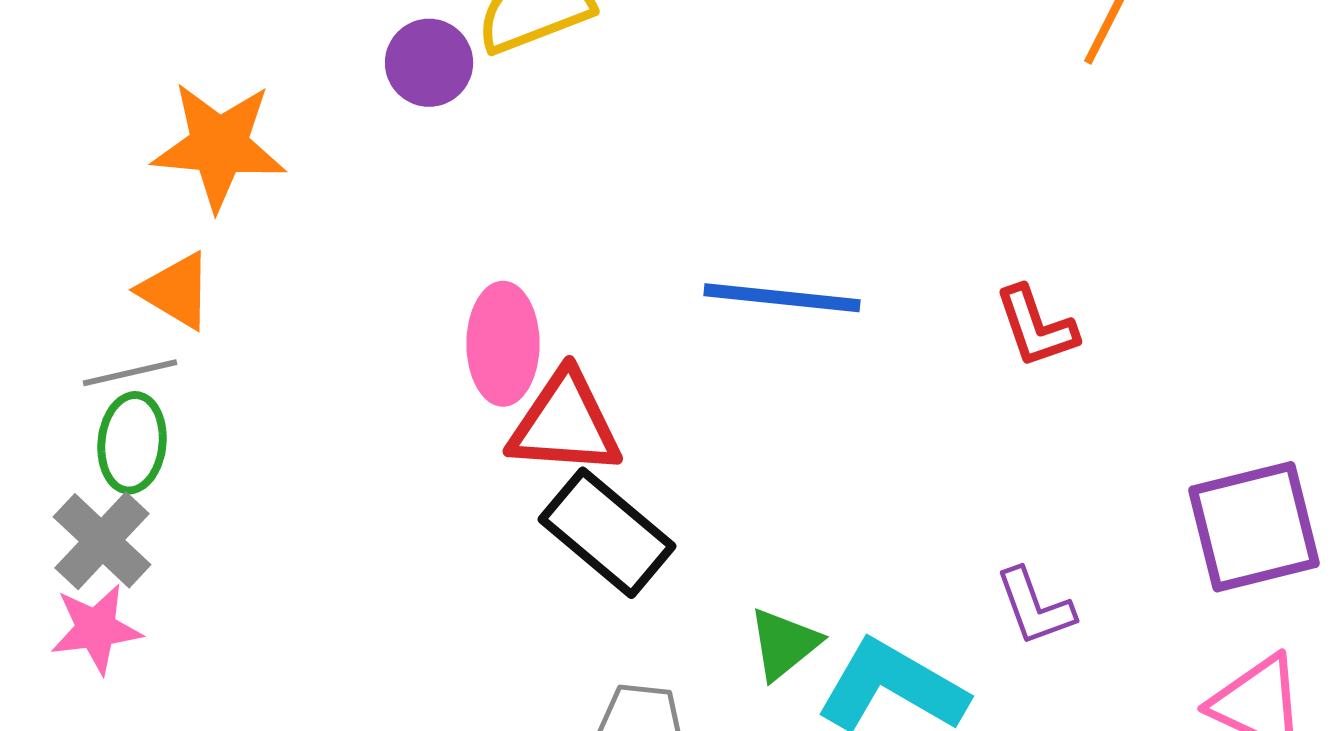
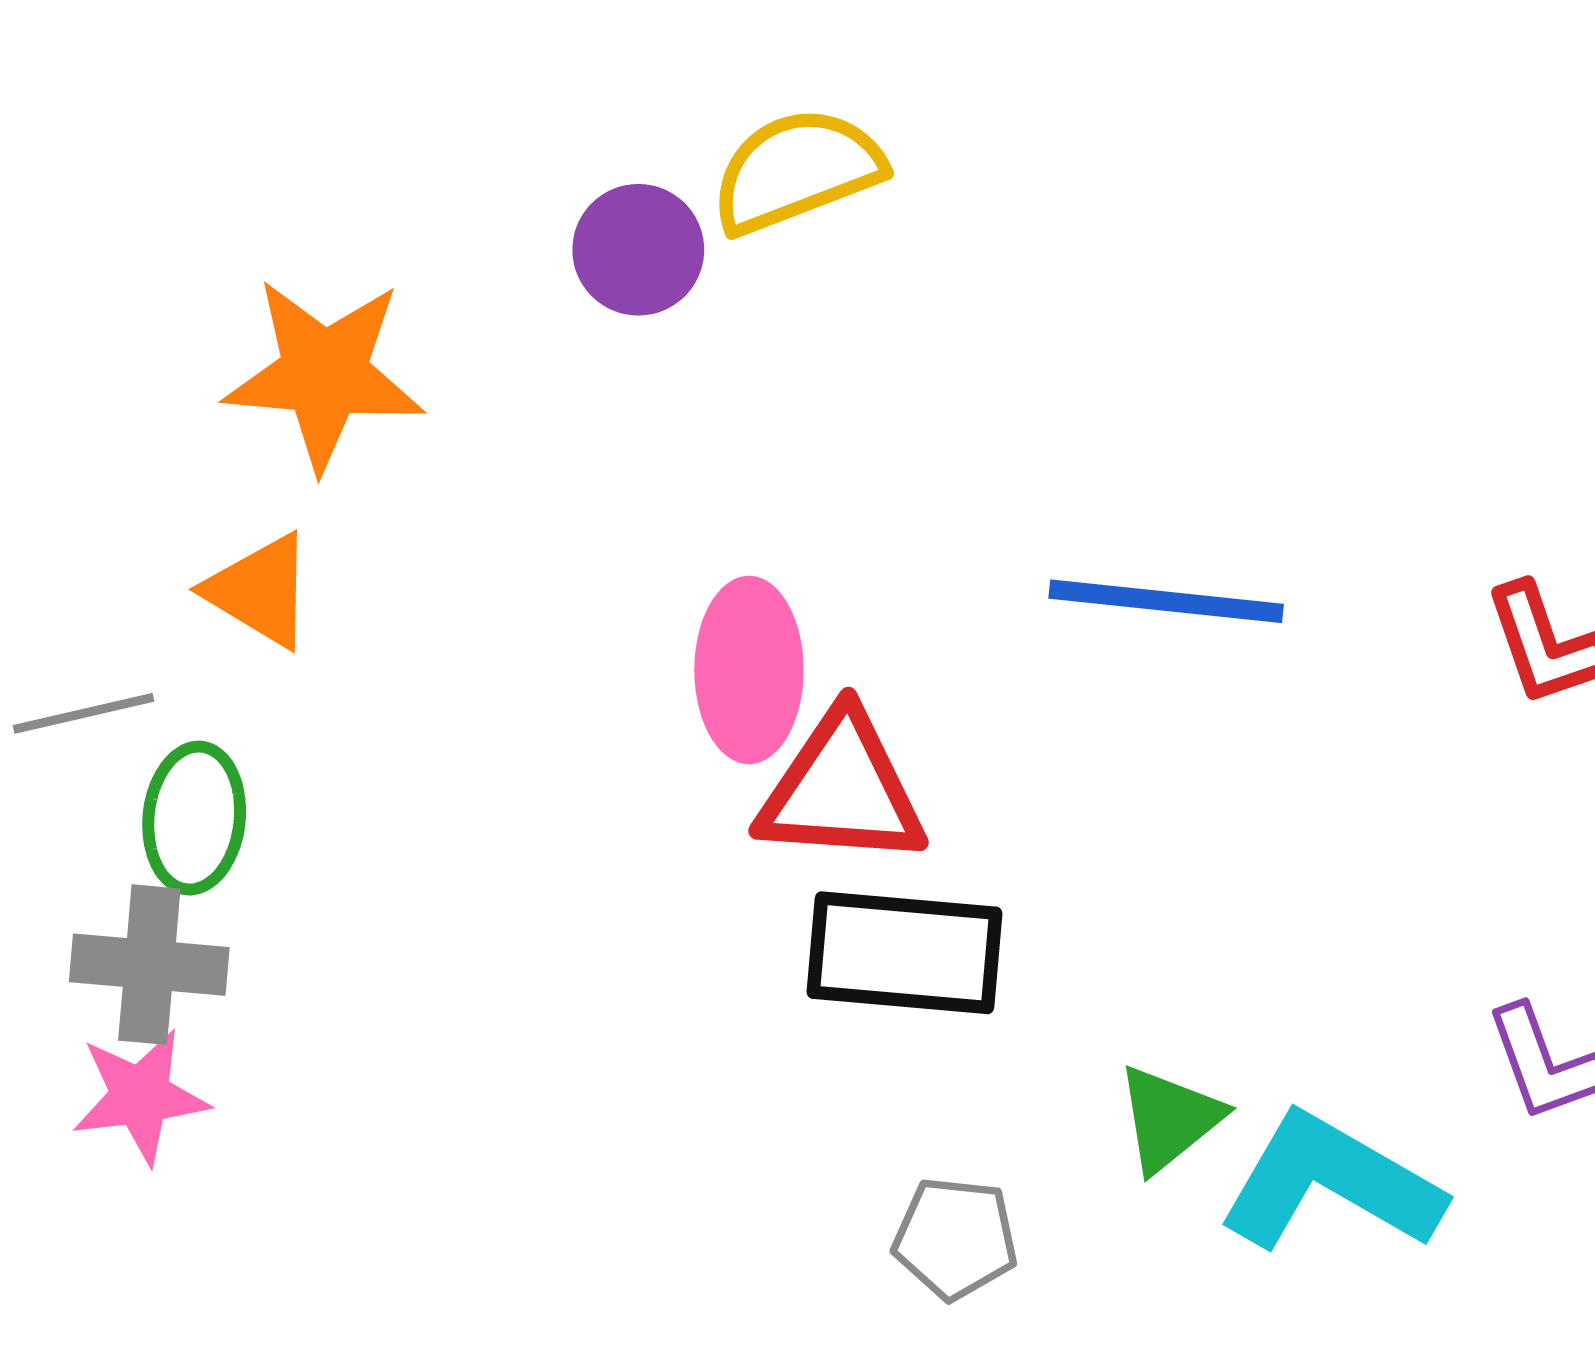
gray line: (130, 373) -> (83, 713), moved
black rectangle: (607, 533) -> (905, 953), turned -35
gray cross: (102, 541) -> (149, 965), turned -38

